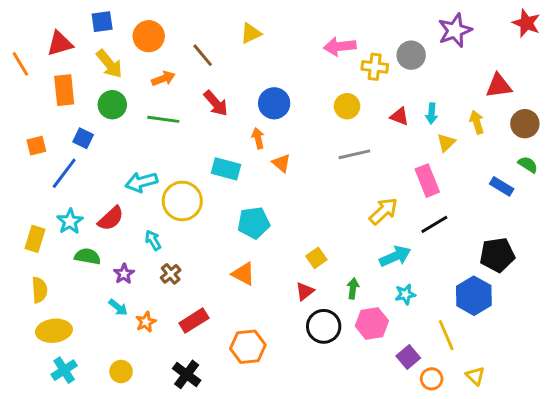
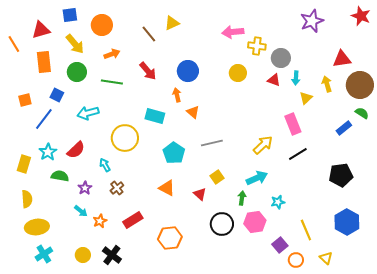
brown line: (203, 55) -> (149, 34), moved
gray circle: (411, 55) -> (281, 58), moved
brown circle: (525, 124) -> (360, 85), size x1.4
gray line: (354, 154) -> (212, 143), moved
cyan arrow: (141, 182) -> (88, 113), moved
blue rectangle: (502, 186) -> (344, 128), turned -70
cyan pentagon: (254, 223) -> (174, 153), turned -30
cyan arrow: (395, 256) -> (257, 178), moved
red triangle: (305, 291) -> (200, 194), moved, turned -40
blue hexagon: (474, 296) -> (347, 222), moved
black cross: (187, 374) -> (112, 255), moved

